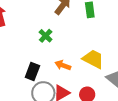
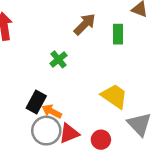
orange arrow: (63, 65) -> (52, 111), moved

